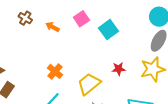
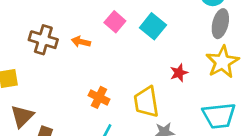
brown cross: (25, 18) -> (43, 40), size x1.5
yellow trapezoid: (89, 84) -> (146, 102), turned -45

